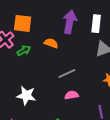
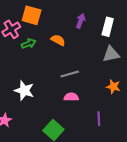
purple arrow: (70, 22) -> (81, 21), size x0.6

